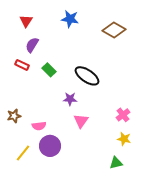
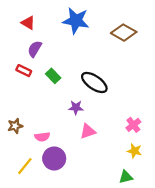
blue star: (70, 19) -> (76, 21), size x1.4
red triangle: (26, 21) -> (28, 23), turned -32
pink triangle: (81, 121) -> (88, 131), turned 35

